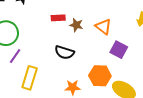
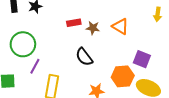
purple square: (119, 50) -> (142, 59), moved
black semicircle: (64, 52) -> (84, 57), turned 42

